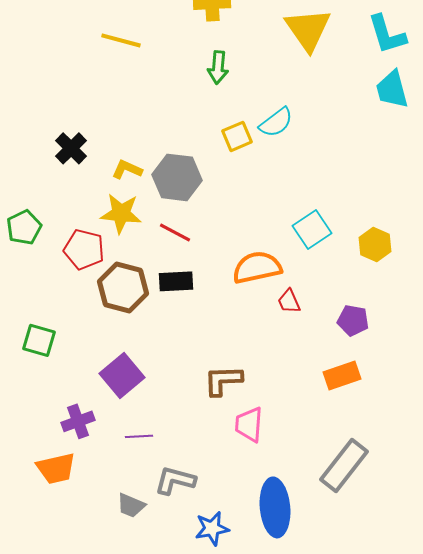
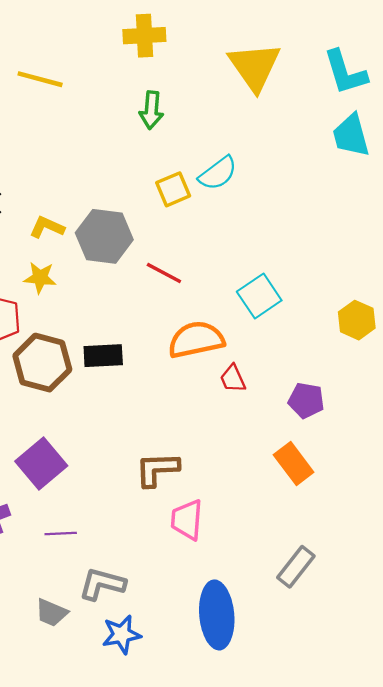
yellow star: (121, 213) -> (40, 278), size x0.7
red line: (175, 232) -> (164, 273), moved
yellow hexagon: (375, 244) -> (357, 320), moved
orange rectangle: (342, 375) -> (294, 464), turned 72
gray rectangle: (344, 465) -> (296, 567), size x0.7
blue star: (212, 528) -> (122, 634), moved

